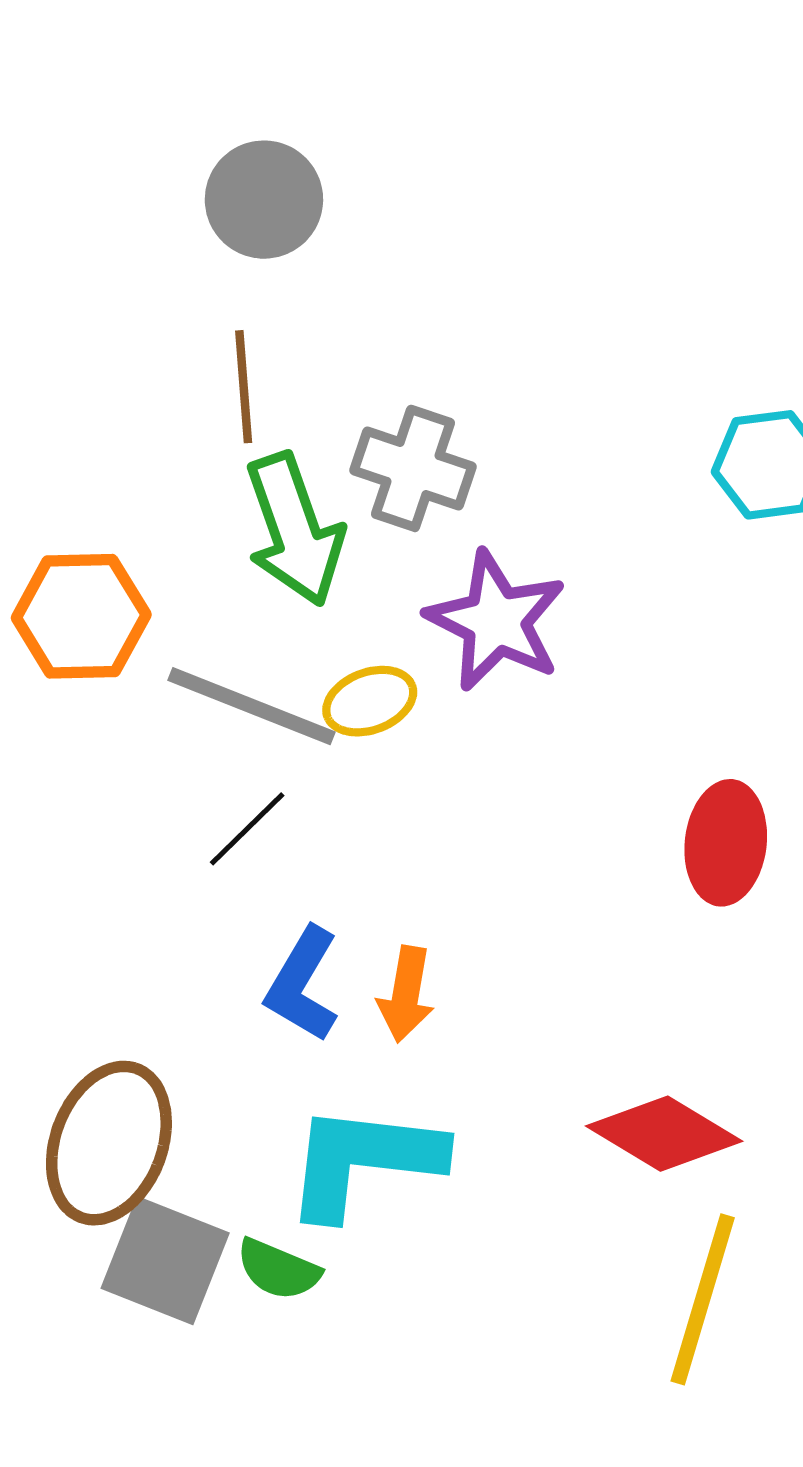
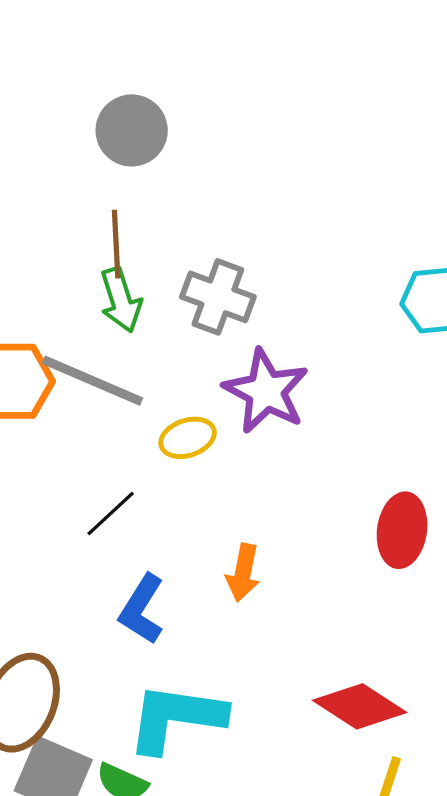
green arrow: (294, 530) -> (121, 300), moved, size x0.7
gray line: (251, 706) -> (92, 381), moved
orange arrow: (406, 994) -> (243, 573), moved

